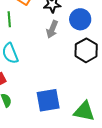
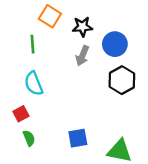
blue square: (48, 100) -> (78, 138), size x0.7

